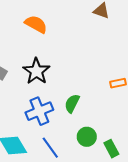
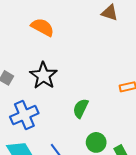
blue cross: (39, 111) -> (24, 115), moved

